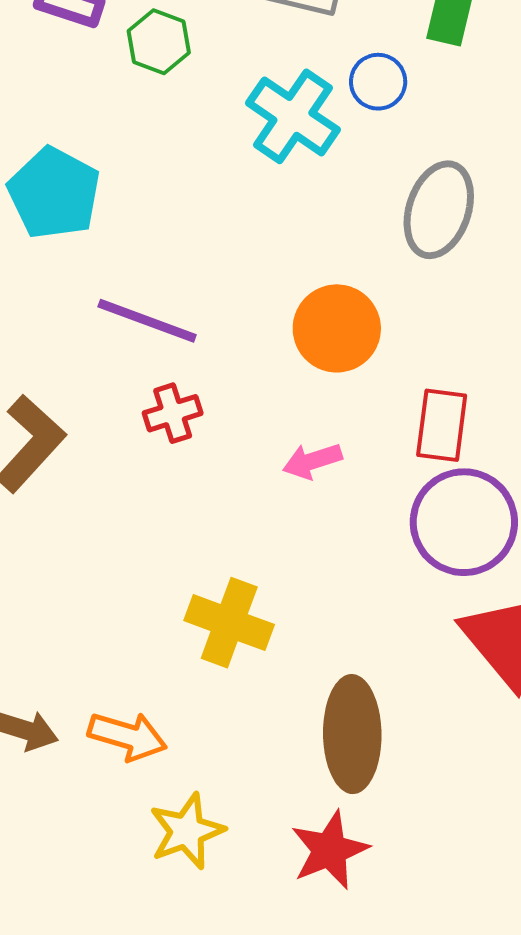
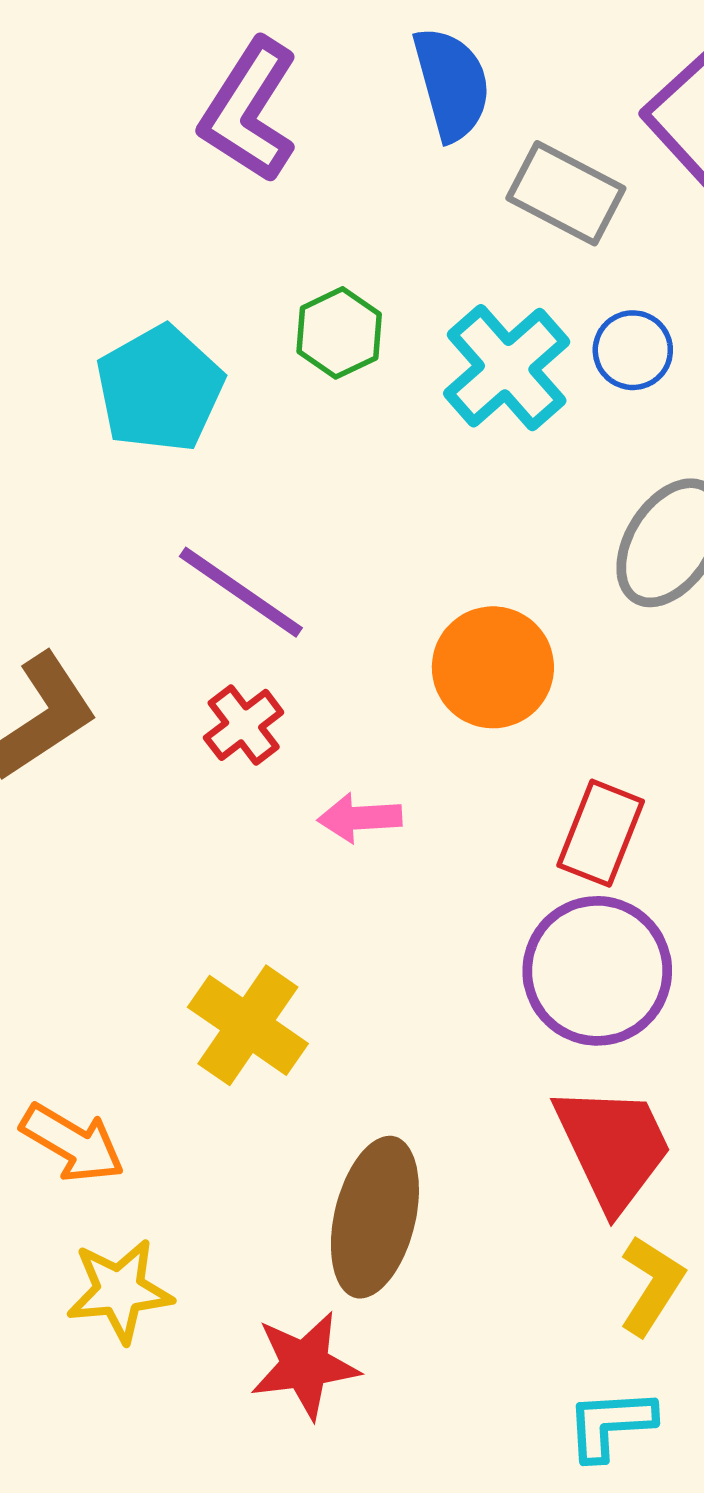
green hexagon: (159, 42) -> (339, 333), moved
red cross: (173, 413) -> (244, 725), turned -34
pink arrow: (312, 461) -> (360, 818), moved

